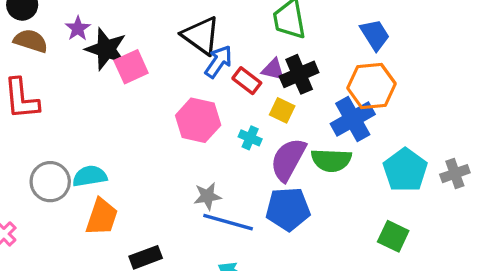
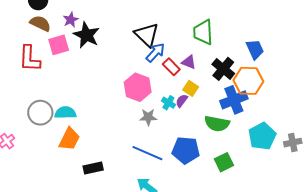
pink square: (131, 67) -> (59, 45), moved
black cross: (299, 74) -> (223, 69), moved, turned -35
purple semicircle: (288, 160) -> (182, 101), moved, size x0.5
gray star: (207, 196) -> (148, 117), moved
green square: (393, 236) -> (224, 162), moved, turned 30

